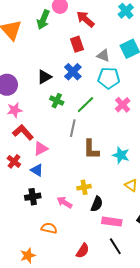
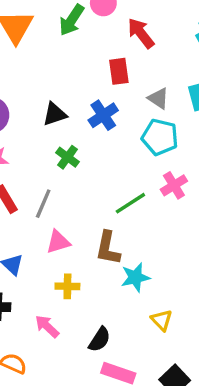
green line: (85, 105) -> (130, 203), moved
gray line: (73, 128) -> (43, 204), moved
pink triangle: (41, 149) -> (58, 242), moved
cyan star: (121, 155) -> (135, 277), moved, turned 30
yellow cross: (84, 187) -> (67, 286), moved

